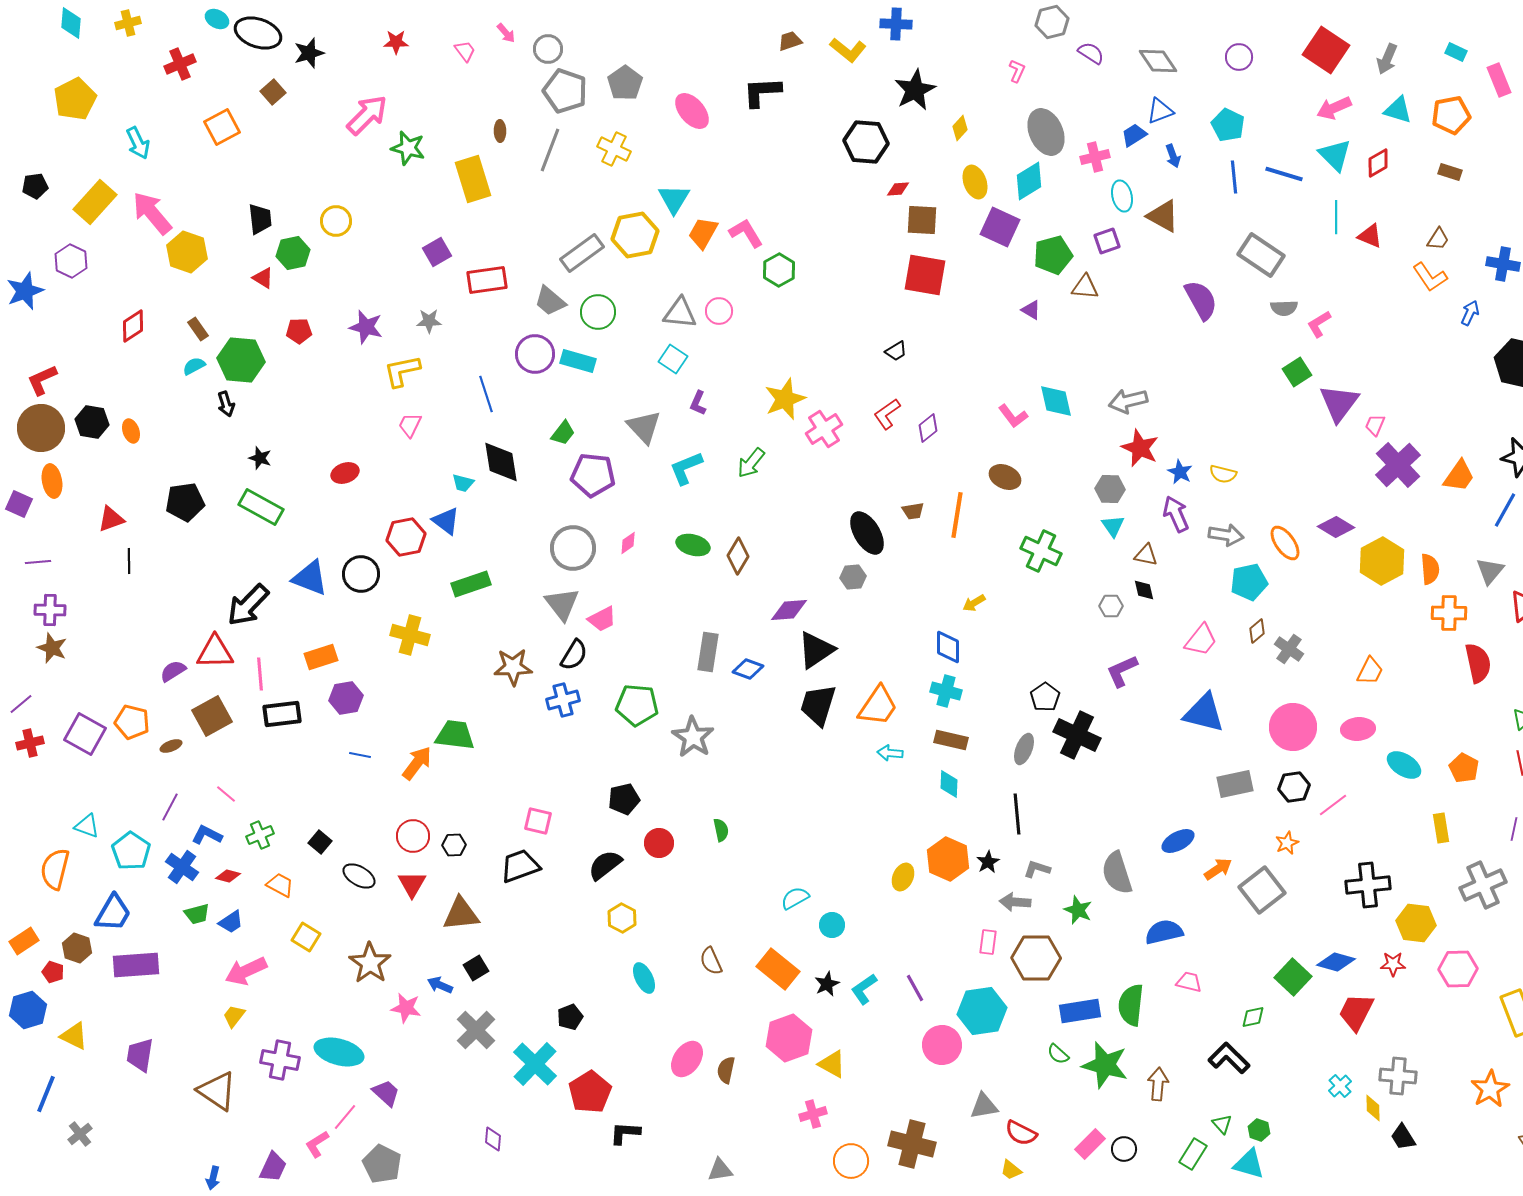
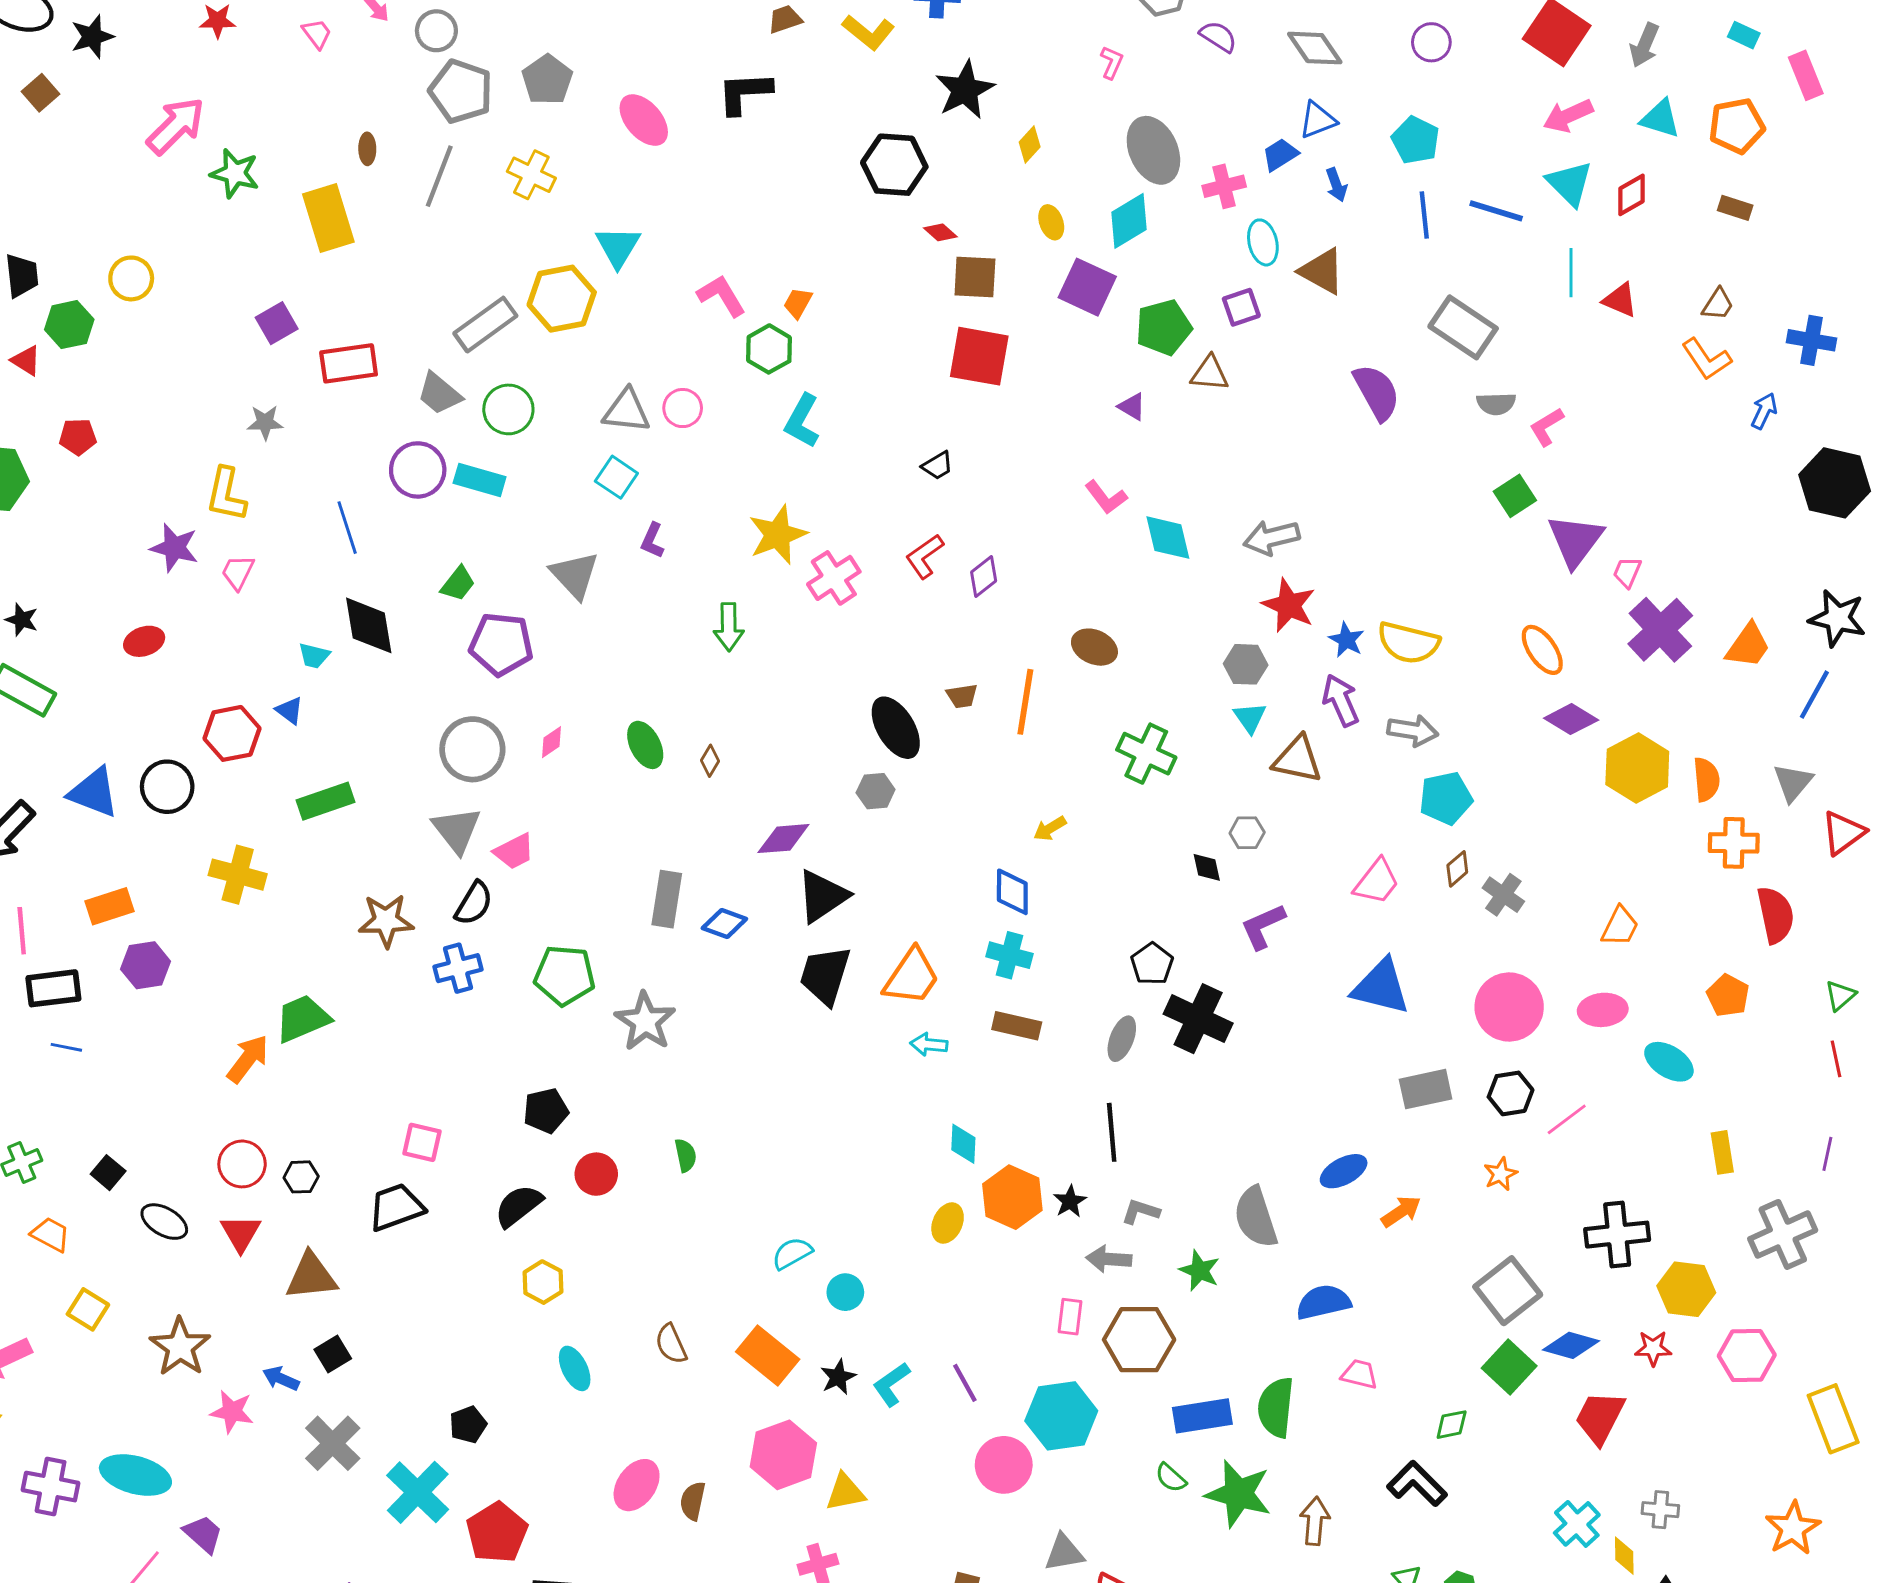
yellow ellipse: (975, 182) -> (1051, 222), size x0.7
red diamond: (898, 189) -> (940, 232), turned 45
orange trapezoid: (703, 233) -> (798, 303), moved, size x0.7
purple star: (366, 327) -> (174, 548), moved
yellow L-shape: (402, 371) -> (226, 494), turned -66
pink L-shape: (1013, 416) -> (1106, 497), moved
green arrow: (751, 463) -> (729, 627), turned -40
cyan L-shape: (686, 468) -> (802, 421), moved, turned -39
yellow semicircle: (1223, 474) -> (1408, 643), size x1.6
blue triangle: (446, 521) -> (290, 710), size x0.7
orange ellipse: (1285, 543) -> (1542, 650), moved
green ellipse: (693, 545) -> (645, 745), turned 48
brown triangle: (1146, 555) -> (1297, 759), size x1.5
brown diamond: (738, 556) -> (710, 761), size x0.6
black diamond: (1144, 590) -> (1207, 867), moved
green trapezoid: (455, 735) -> (302, 1019), turned -30
blue line: (360, 755) -> (66, 1047), moved
orange pentagon: (1464, 768) -> (1728, 996), moved
cyan diamond: (949, 784) -> (963, 1144), moved
gray square: (1262, 890) -> (1508, 1291), moved
yellow triangle: (832, 1064) -> (845, 1492), turned -40
gray cross: (1398, 1076) -> (1660, 1510), size x0.7
cyan cross: (1340, 1086) -> (1577, 1524), size x1.4

